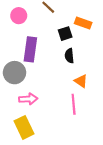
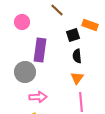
pink circle: (19, 16) -> (22, 22), moved
orange triangle: (81, 81) -> (77, 78), moved, turned 32

